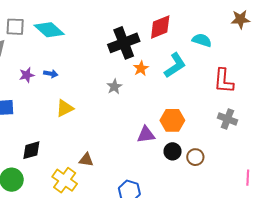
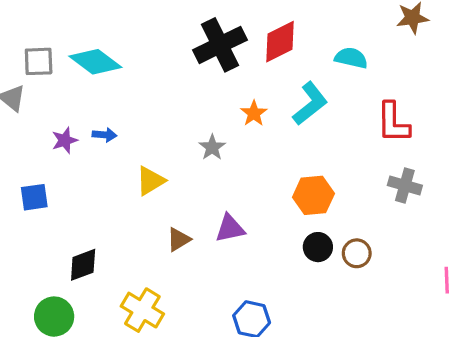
black cross: (124, 43) -> (220, 45), moved
yellow triangle: (65, 108) -> (150, 181), moved
purple triangle: (146, 135) -> (230, 228), moved
brown triangle: (86, 160) -> (179, 240), moved, turned -35

